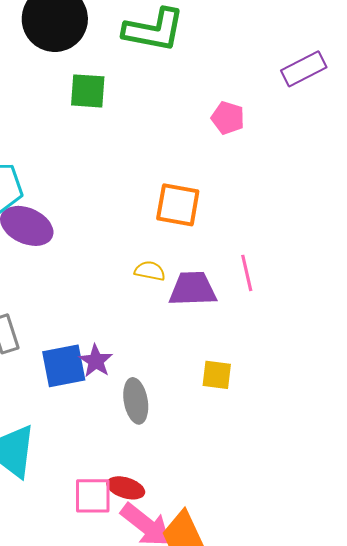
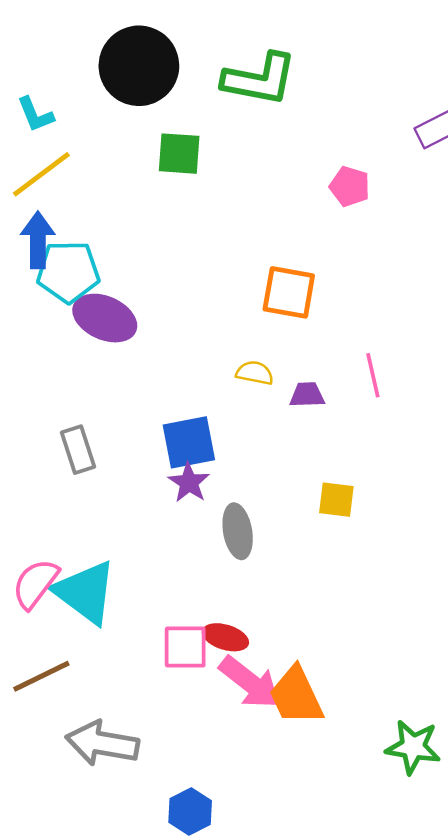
purple trapezoid: (193, 289) -> (307, 395), size x0.6
blue square: (64, 366) -> (189, 442), moved

